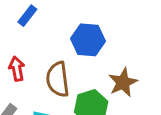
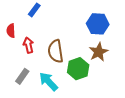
blue hexagon: (88, 40) -> (98, 24), moved

